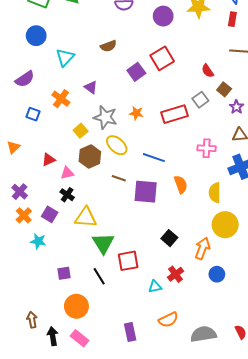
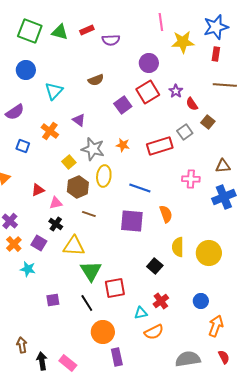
purple circle: (163, 16) -> (149, 63), moved
purple star: (236, 107) -> (176, 91), moved
yellow ellipse: (117, 145) -> (104, 176), turned 55
brown line: (119, 178) -> (89, 214), moved
yellow semicircle: (215, 193) -> (178, 247), moved
orange arrow: (202, 248) -> (216, 326), moved
orange circle: (76, 306) -> (103, 332), moved
orange semicircle: (168, 320) -> (154, 332), moved

